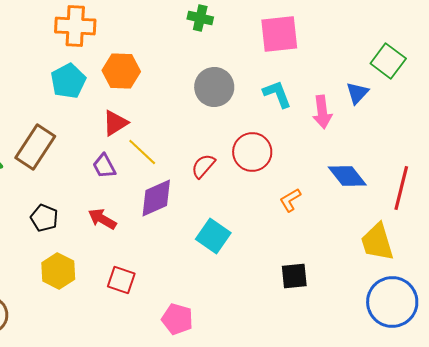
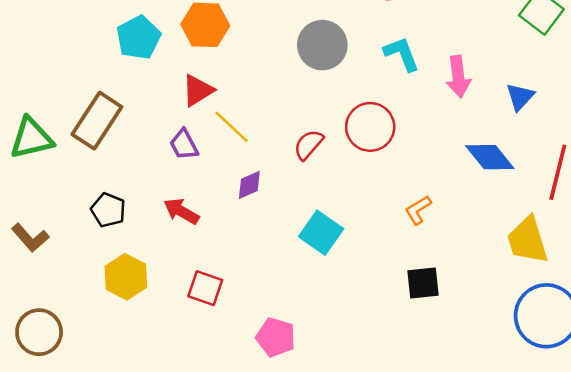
blue triangle: (357, 93) -> (520, 97), moved
purple diamond: (156, 198) -> (249, 185), size x0.6
orange L-shape: (290, 200) -> (418, 210), moved

